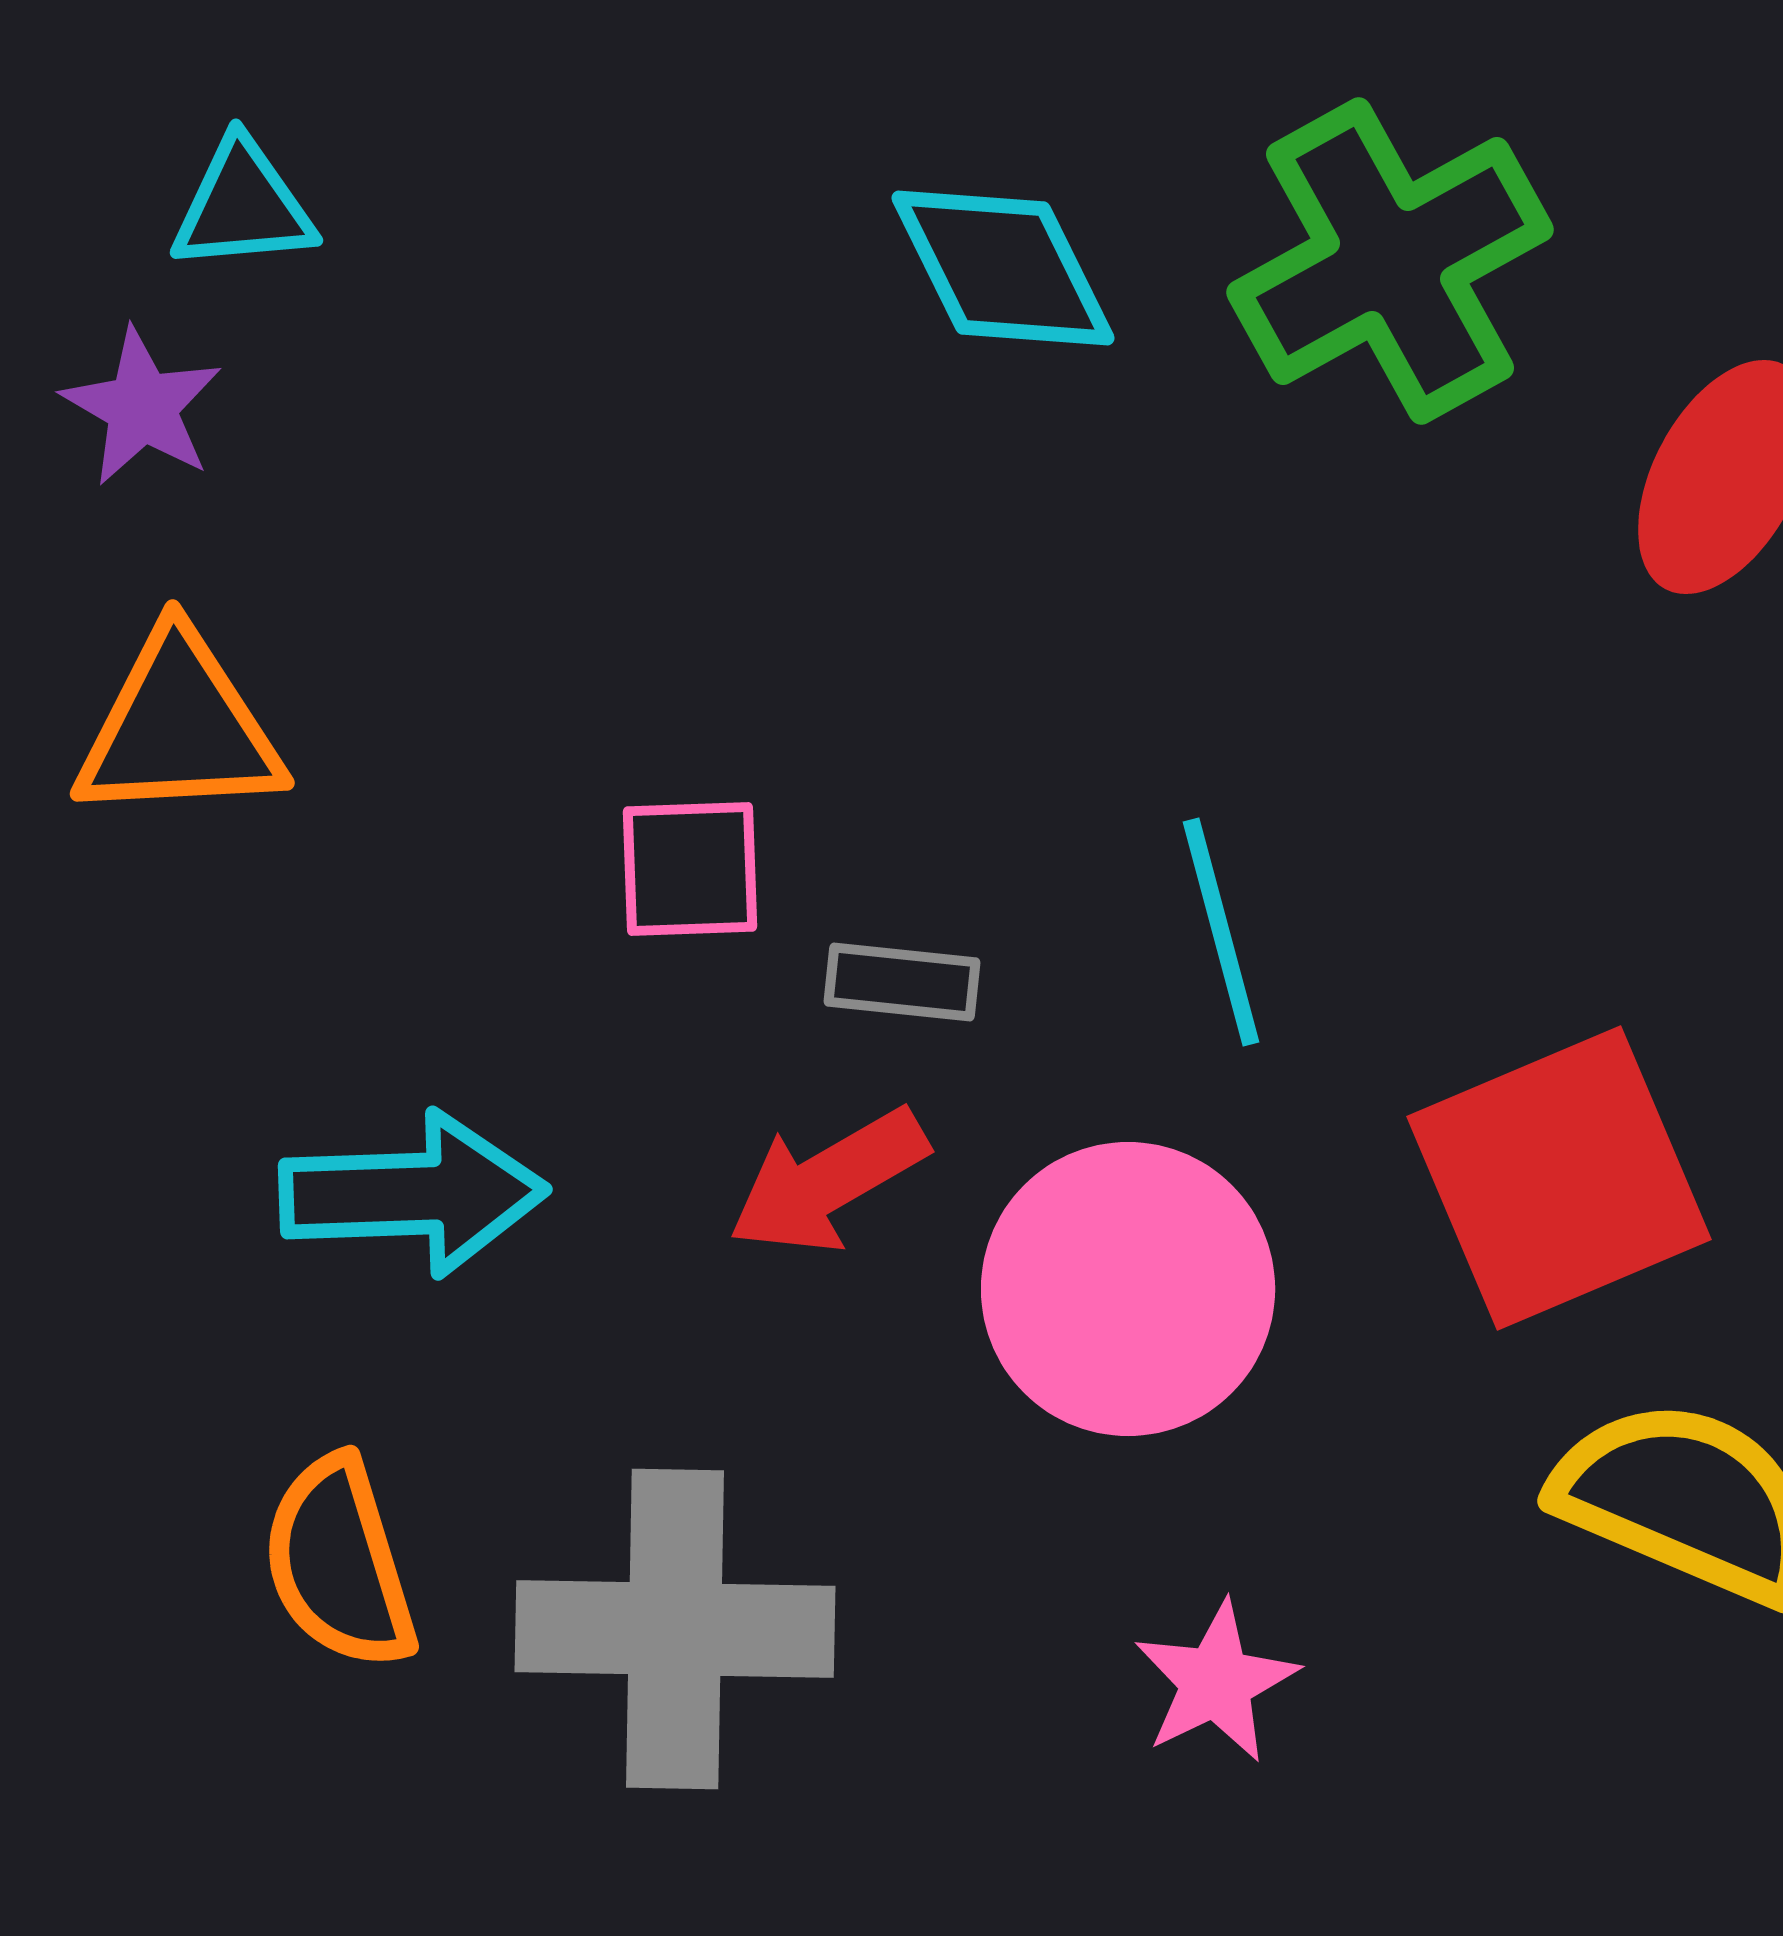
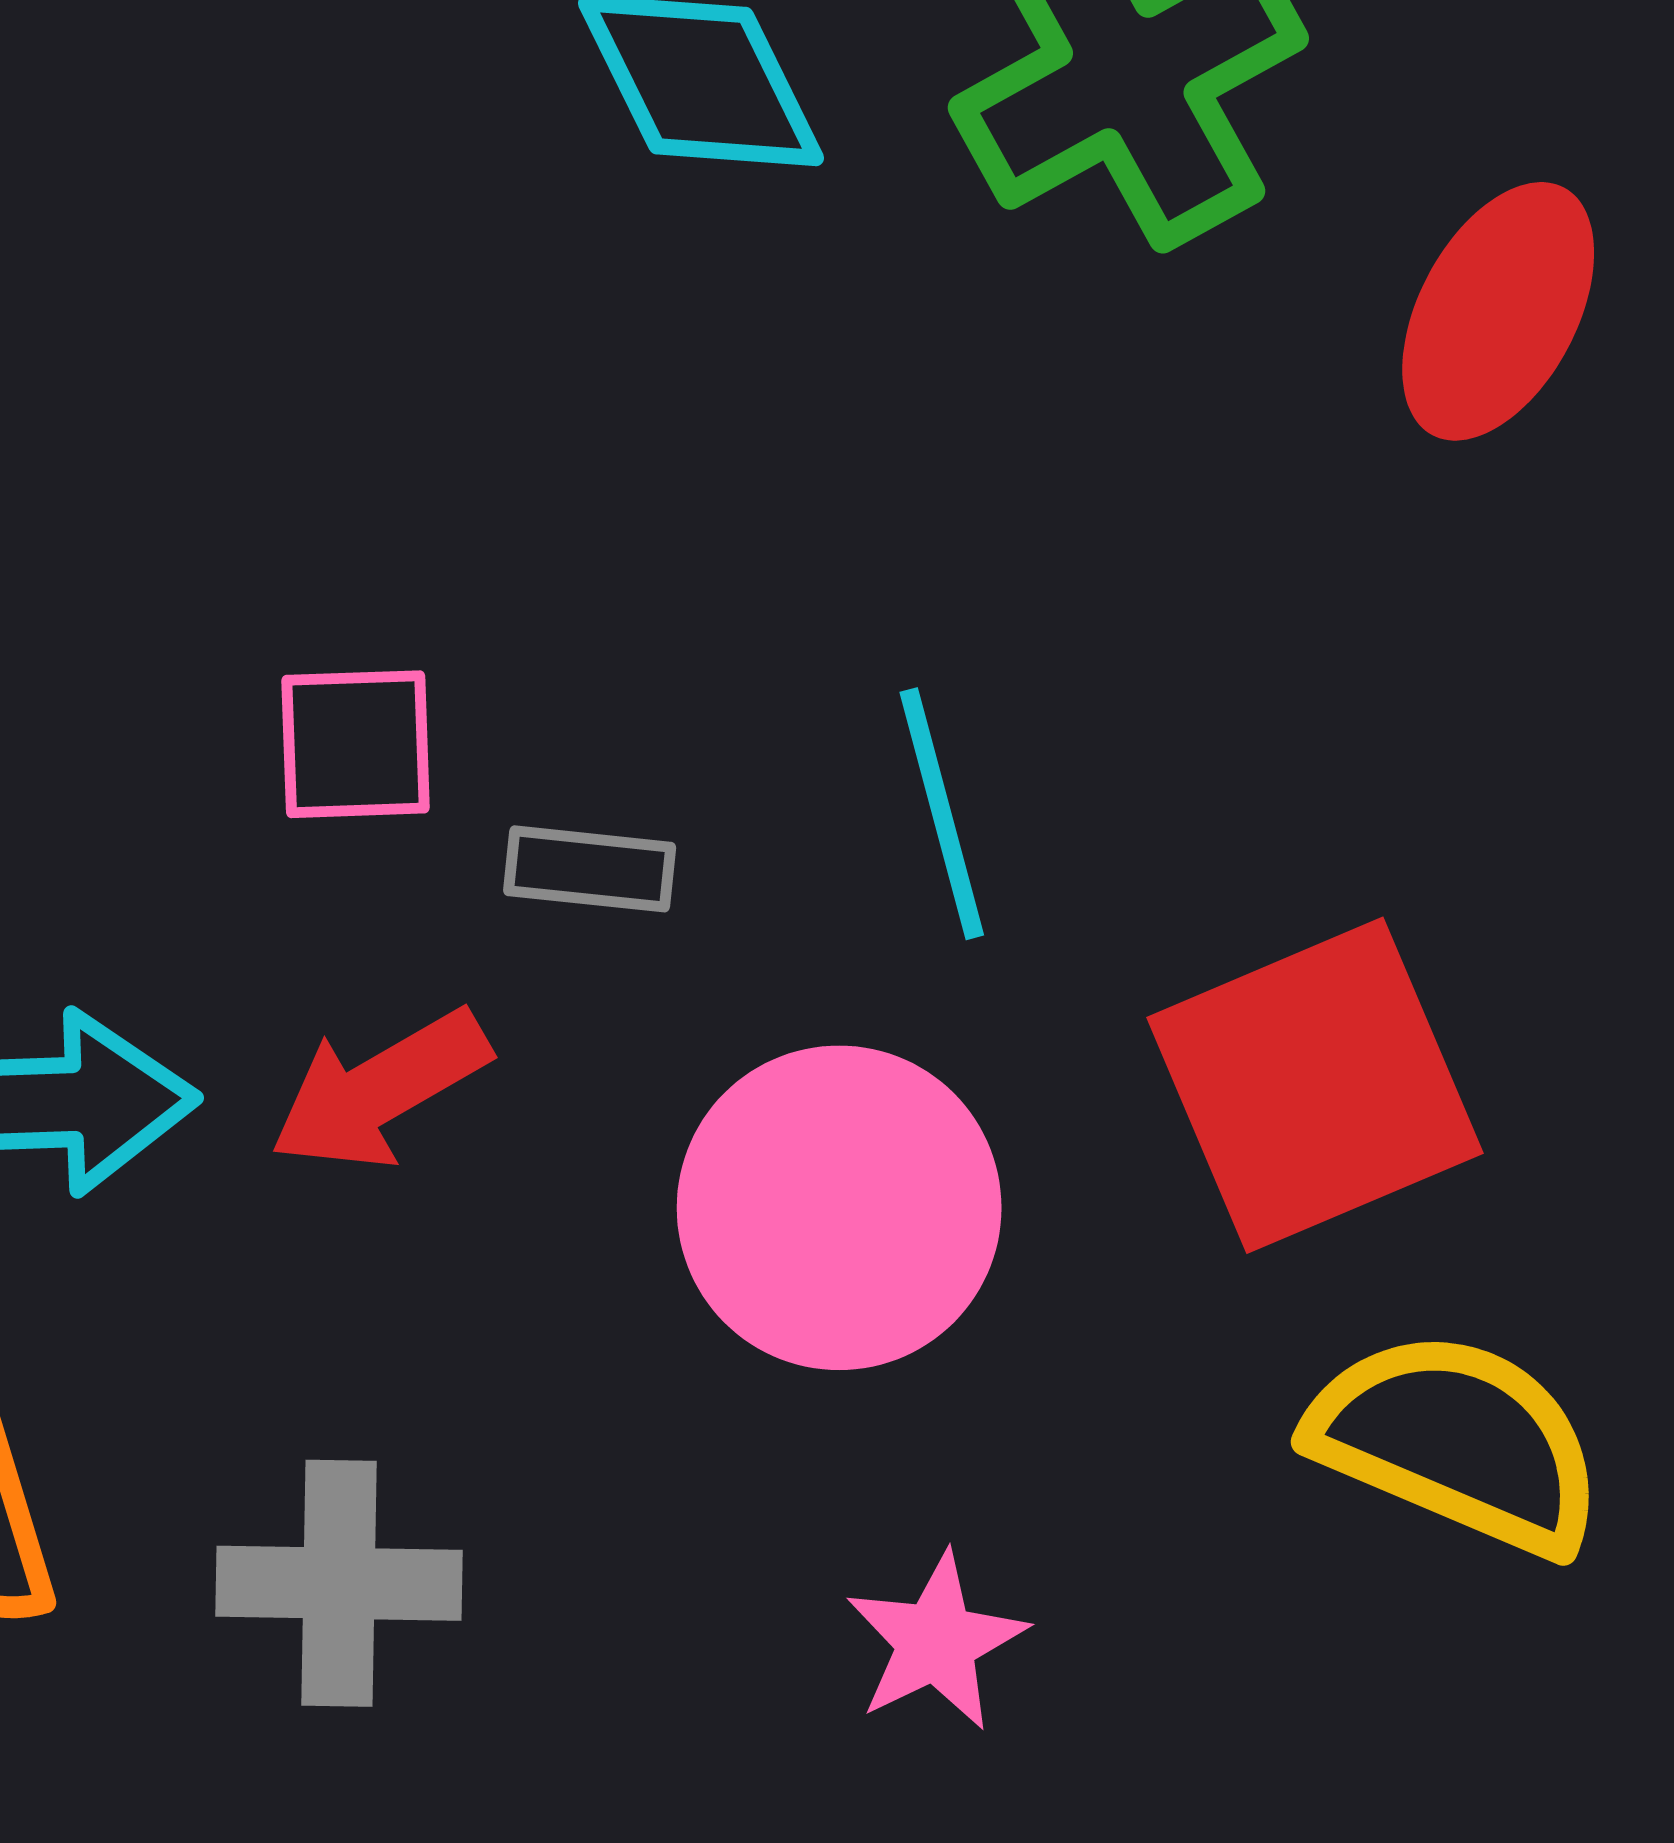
red arrow: (828, 1181) -> (380, 1090), moved
gray cross: (675, 1629) -> (339, 1583), size x0.7

